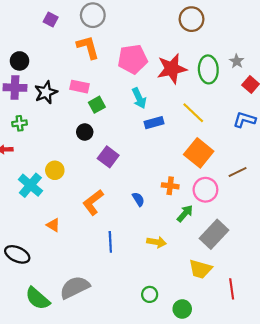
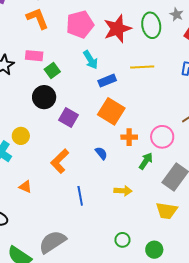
yellow line: (193, 113) -> (142, 67), turned -40
black circle: (85, 132) -> (44, 97), size x1.5
orange square: (199, 153) -> (111, 111), moved

